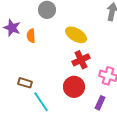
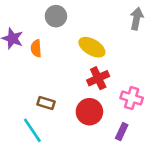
brown rectangle: (25, 83) -> (46, 103), moved
cyan line: (41, 102) -> (32, 130), moved

